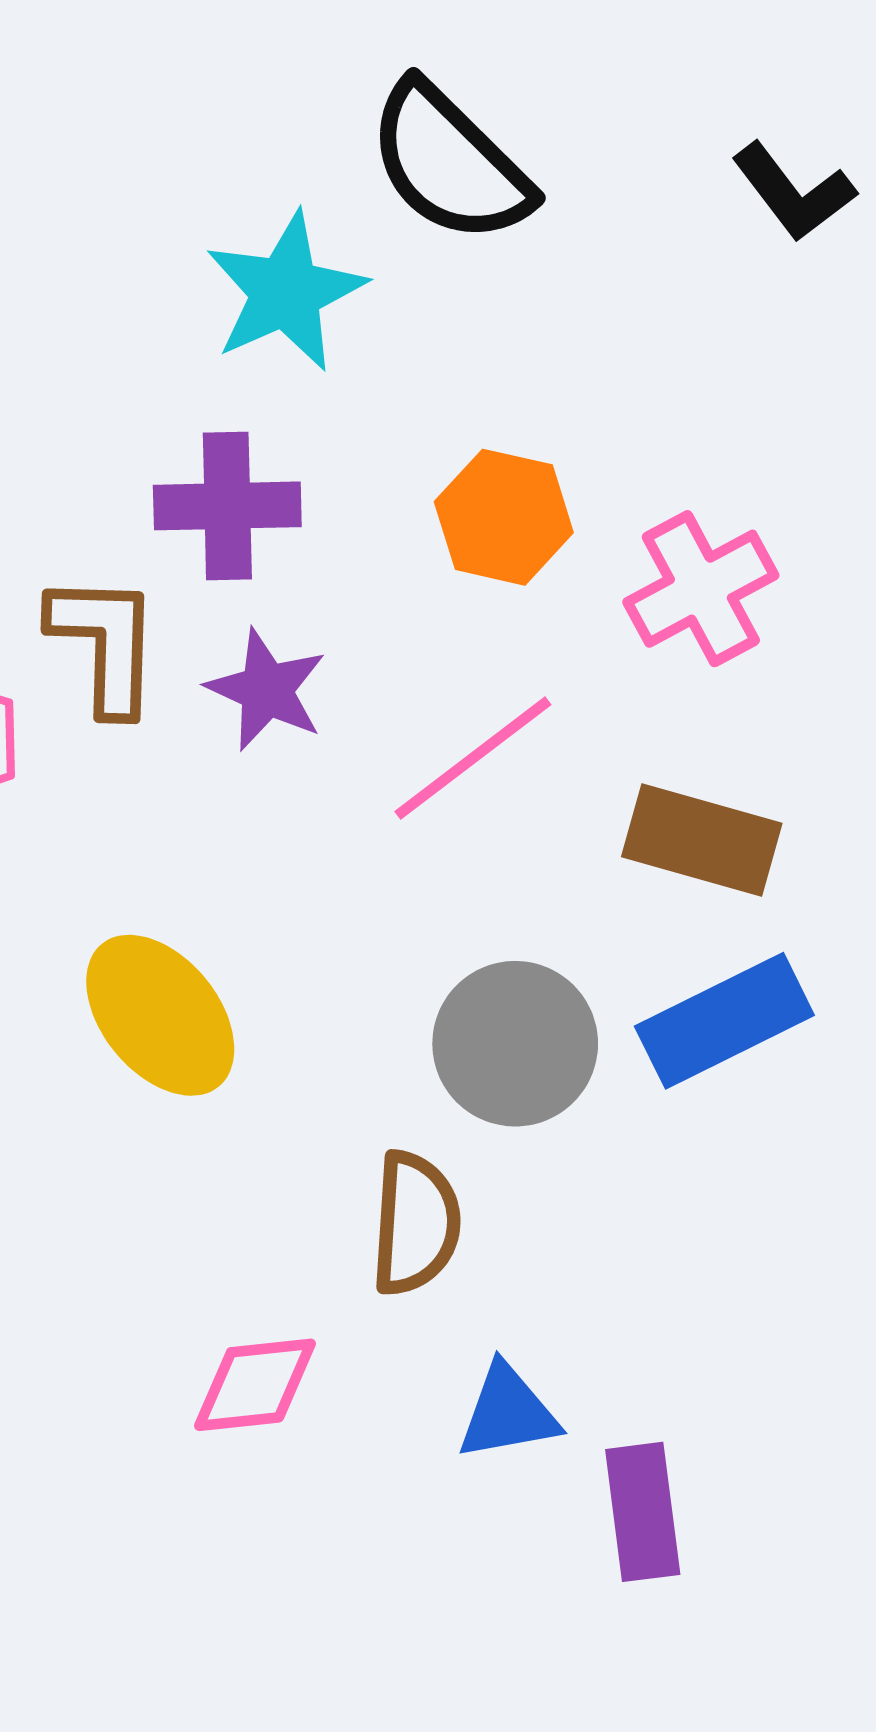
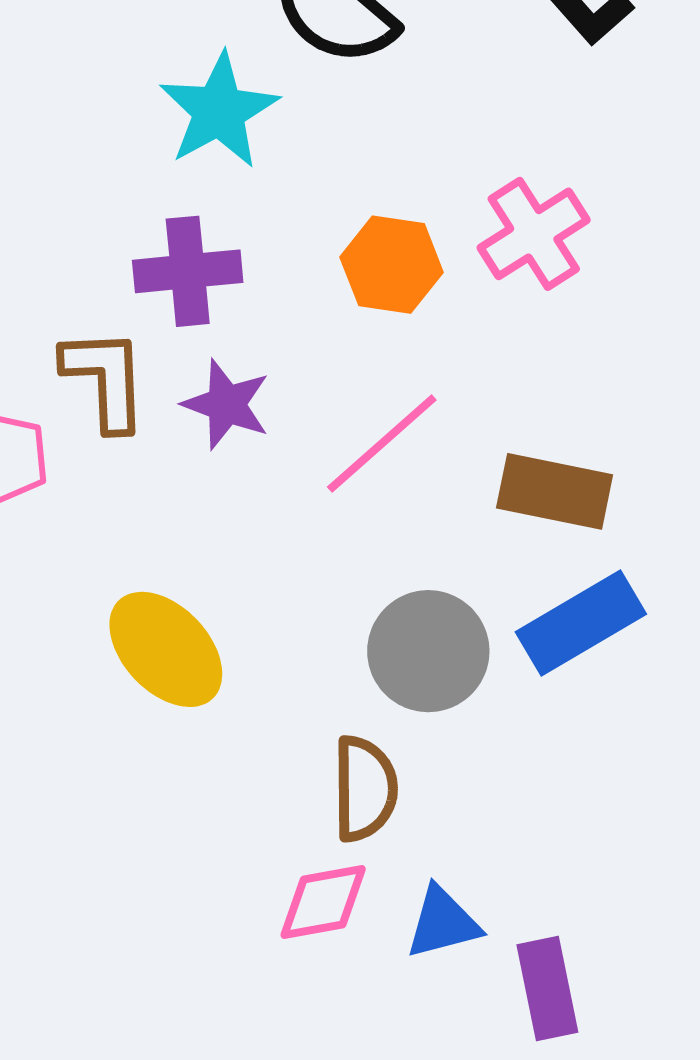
pink cross: (701, 589) -> (534, 234), moved
pink diamond: (255, 1385) -> (323, 902), moved

